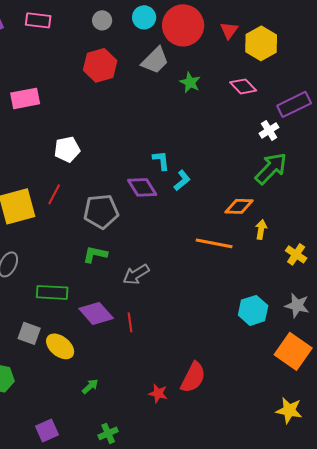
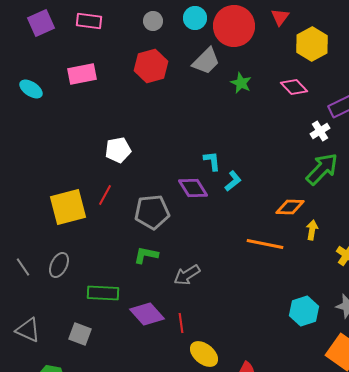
red triangle: (229, 30) -> (280, 17), moved
pink rectangle: (25, 98) -> (82, 74), moved
yellow ellipse: (60, 346) -> (204, 354), moved

